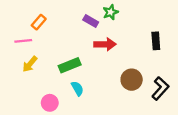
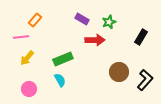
green star: (111, 12) -> (109, 22), moved
black rectangle: (156, 41) -> (141, 37), turned 35
cyan semicircle: (77, 88) -> (60, 80), moved
pink circle: (50, 103) -> (29, 89), moved

